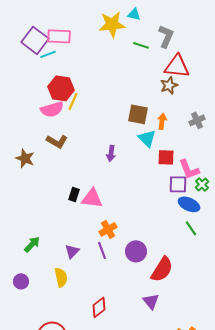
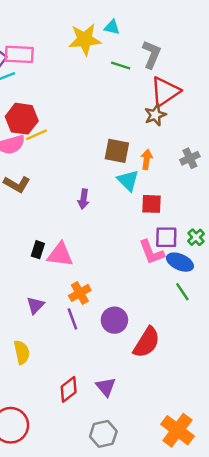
red triangle: (177, 66) -> (165, 91), turned -40
yellow line: (73, 101) -> (37, 135), turned 42
pink L-shape: (189, 169) -> (152, 252), moved
purple triangle: (72, 251) -> (35, 305), moved
purple triangle: (151, 301) -> (106, 387), moved

